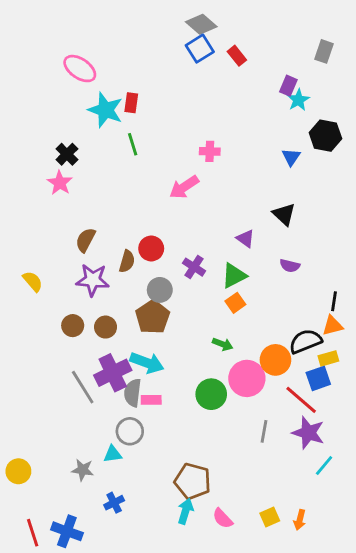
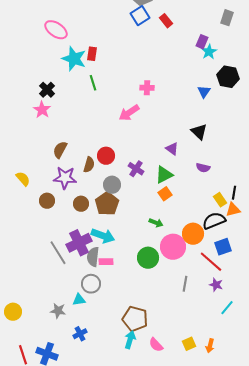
brown circle: (73, 326) -> (47, 201), moved
brown circle: (106, 327) -> (81, 204), moved
yellow rectangle: (328, 358) -> (220, 200), moved, turned 72
purple star: (308, 433) -> (216, 285), size x0.6

